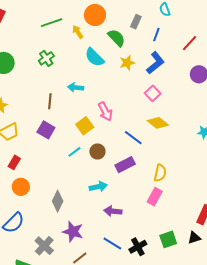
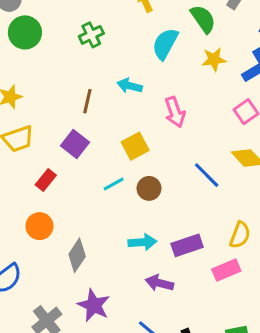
cyan semicircle: (94, 57) -> (165, 44), turned 65
pink arrow: (105, 111) -> (175, 112), moved
red rectangle: (14, 162) -> (46, 180), moved
purple rectangle: (125, 165) -> (187, 245), moved
orange circle: (21, 187) -> (39, 226), moved
pink rectangle: (155, 197) -> (226, 270), turned 30

